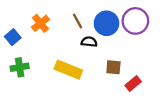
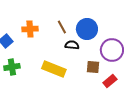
purple circle: (135, 21) -> (112, 50), moved
orange cross: (41, 23) -> (30, 29), turned 35

